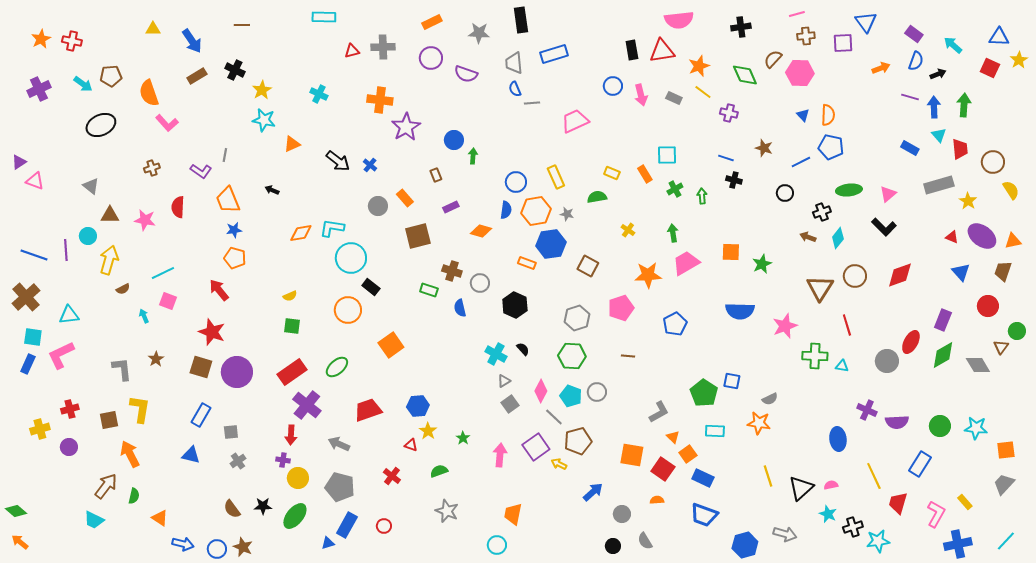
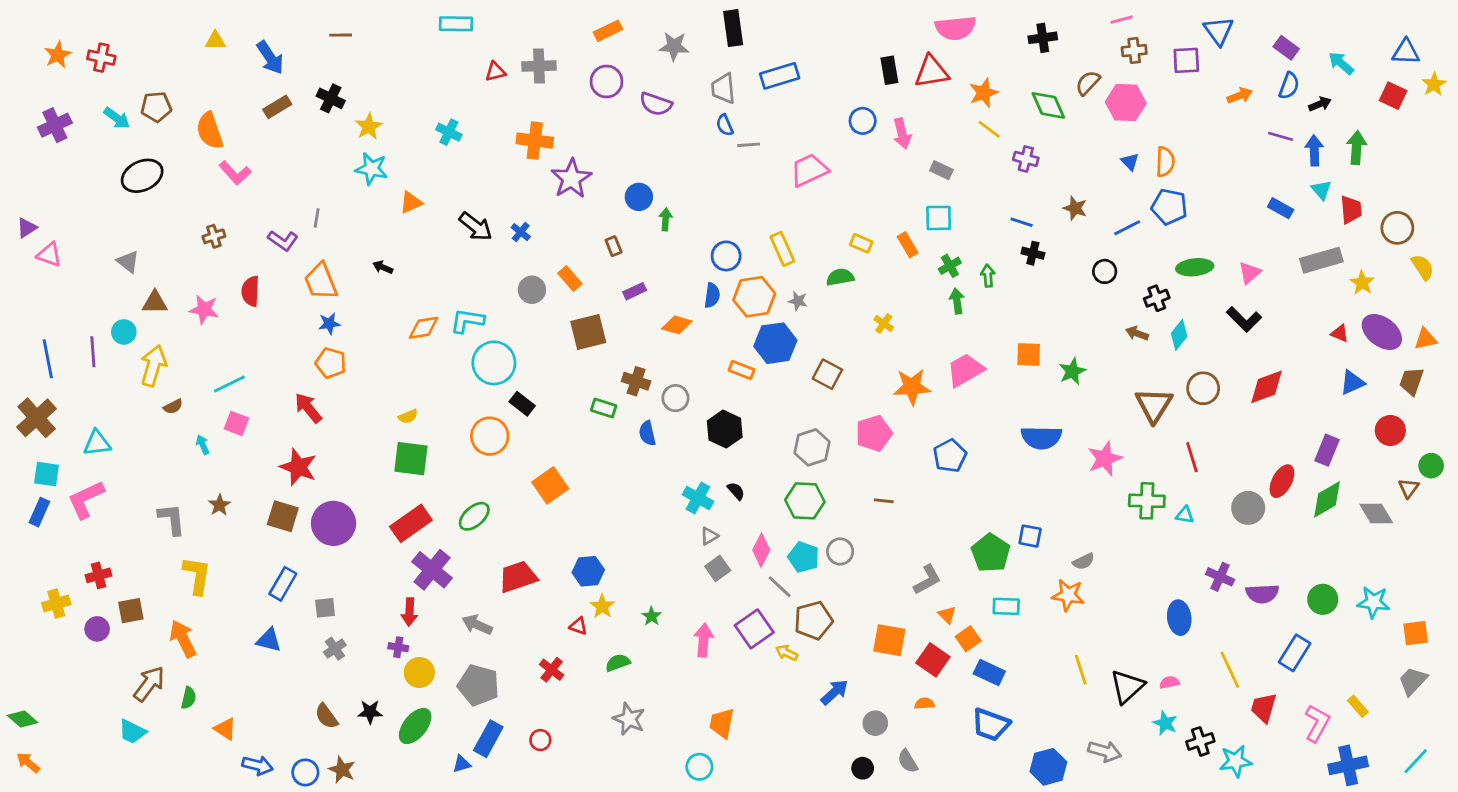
gray rectangle: (674, 98) -> (941, 170), moved
green arrow: (673, 233) -> (957, 301), moved
blue line: (34, 255) -> (48, 359), turned 60
blue triangle: (961, 272) -> (1352, 383), turned 48
green square: (292, 326) -> (411, 459), size x1.5
brown square: (109, 420) -> (131, 611), moved

